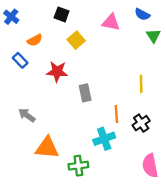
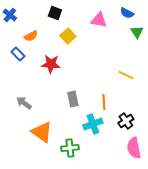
yellow line: (141, 84) -> (126, 75), turned -63
gray rectangle: (85, 93) -> (73, 99), moved
black cross: (141, 123) -> (126, 121), moved
orange triangle: (47, 148) -> (42, 132), turned 30

